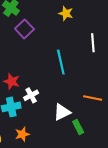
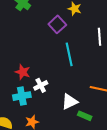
purple square: (24, 29) -> (57, 24), moved
green rectangle: (78, 127) -> (85, 116), turned -40

